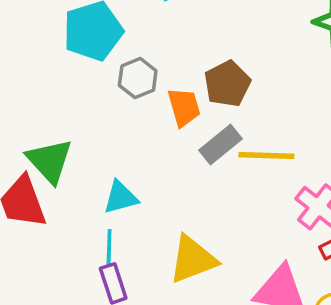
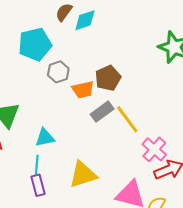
orange trapezoid: (184, 107) -> (83, 90), turned 90
yellow line: (266, 156) -> (127, 119), turned 48

